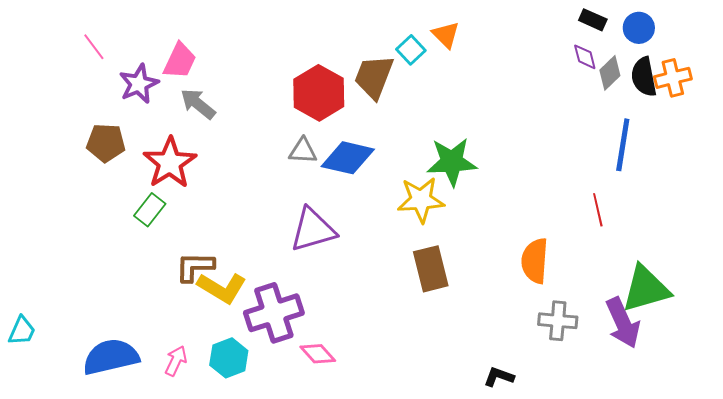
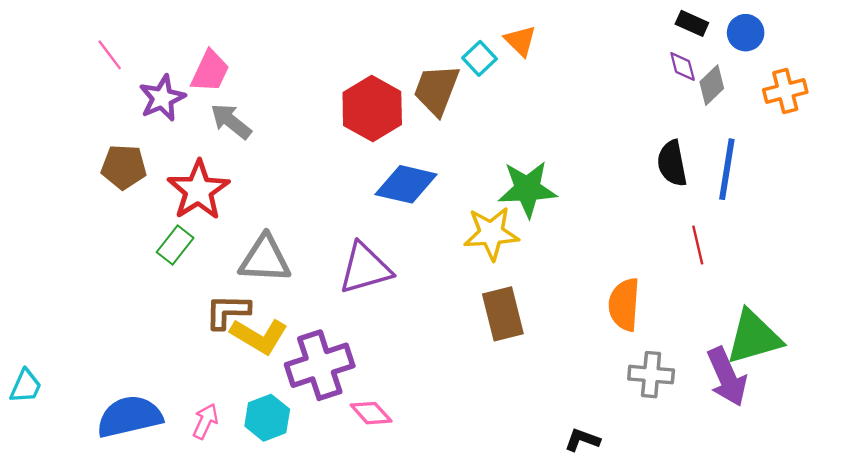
black semicircle: (644, 77) -> (672, 163), moved
gray triangle: (303, 151) -> (265, 259), moved, size x1.6

